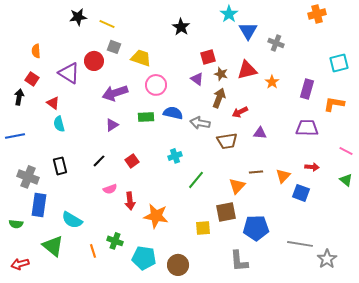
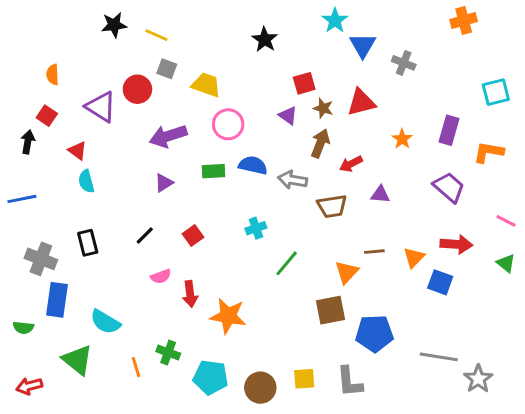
orange star: (272, 82) -> (402, 139), moved
purple trapezoid: (307, 128) -> (449, 187), turned 40
red arrow: (312, 167) -> (456, 244), size x1.5
yellow square: (203, 228) -> (304, 379), moved

